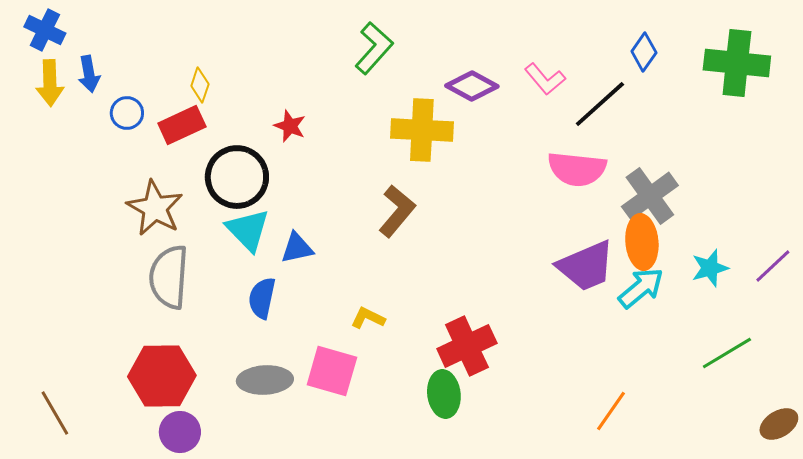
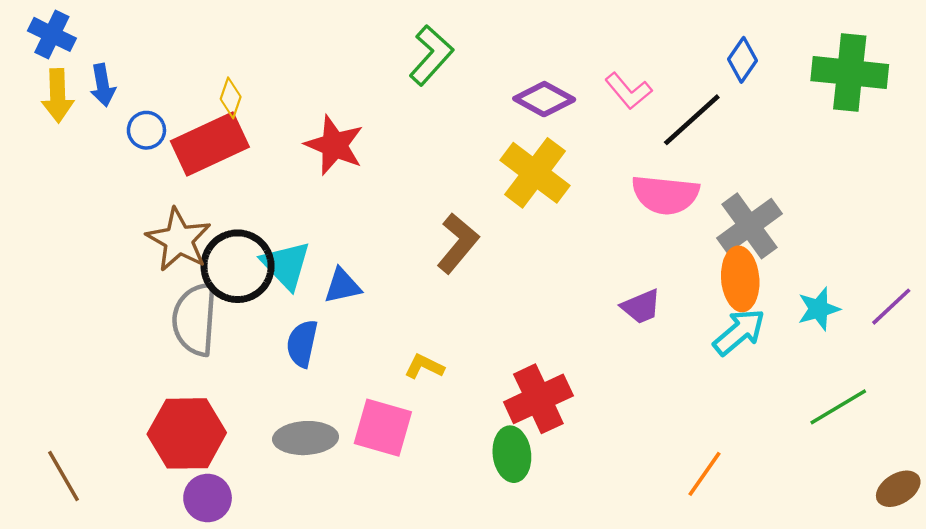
red rectangle: (182, 125) -> (210, 144), size x1.4
red star: (290, 126) -> (334, 145), size x1.6
yellow cross: (422, 130) -> (535, 173), moved, turned 34
black circle: (237, 177) -> (238, 266), moved
purple trapezoid: (586, 266) -> (641, 307), moved, size x0.6

